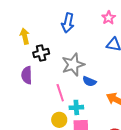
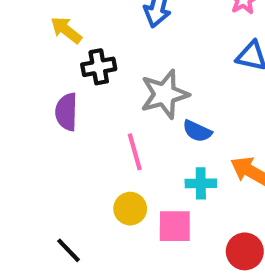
yellow arrow: (25, 36) -> (66, 30), turned -42
cyan cross: (76, 107) -> (201, 183), moved

